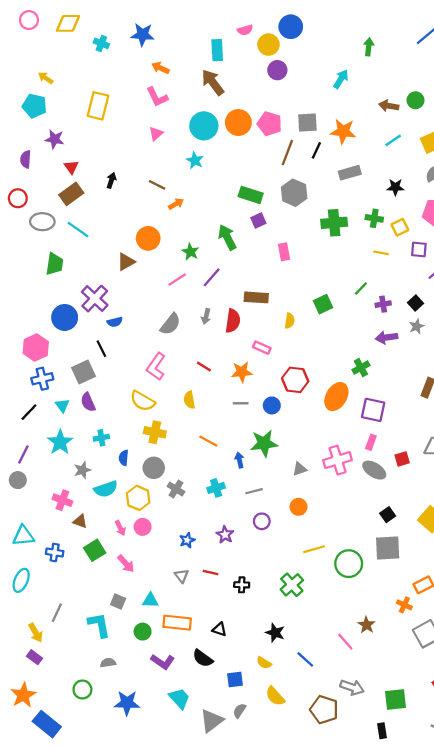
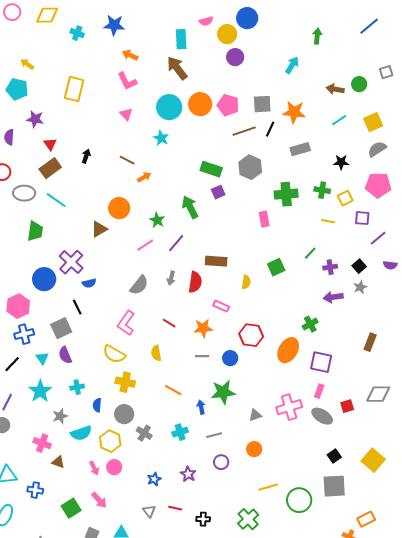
pink triangle: (156, 134) -> (126, 114), turned -32
brown line: (287, 153) -> (244, 131), turned 50
pink rectangle: (284, 252) -> (264, 219), moved
green square: (95, 550) -> (71, 508), moved

